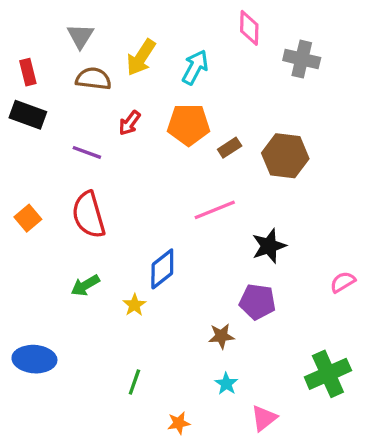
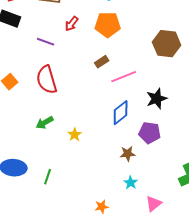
brown rectangle: (230, 148) -> (102, 62), moved
blue diamond: (162, 269) -> (121, 113), moved
green line: (134, 382) -> (48, 177), moved

